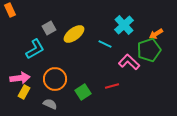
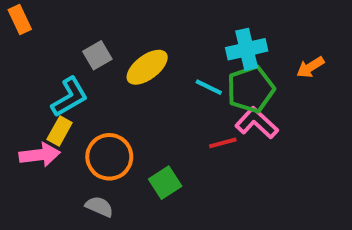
cyan cross: (124, 25) -> (247, 49), turned 30
green pentagon: (149, 50) -> (251, 89), moved
red line: (112, 86) -> (223, 143), moved
yellow rectangle: (24, 92) -> (60, 131), moved

